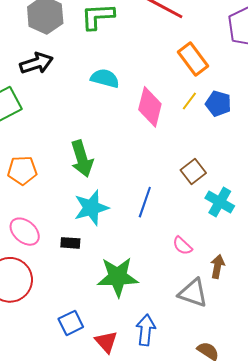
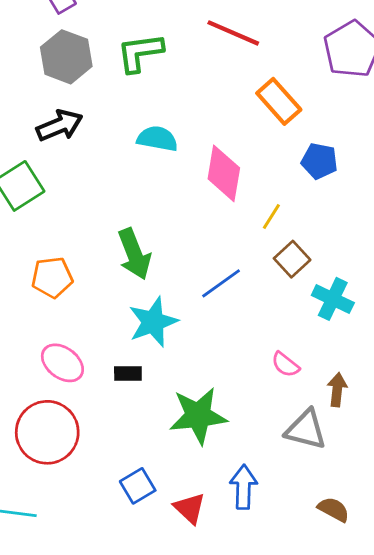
yellow line: (189, 101) -> (271, 217), moved
blue line: (145, 202) -> (221, 283), moved, turned 40

